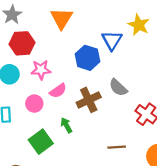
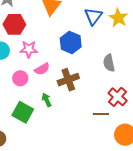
blue triangle: (112, 40) -> (93, 16), moved
gray semicircle: (118, 88) -> (109, 63), moved, turned 30
green square: (41, 142) -> (23, 112), turned -30
brown line: (117, 147) -> (101, 114), moved

